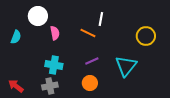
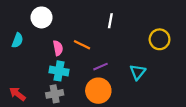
pink semicircle: (55, 33) -> (58, 48), moved
orange line: (88, 33) -> (82, 45), moved
cyan triangle: (126, 66) -> (138, 72), size x0.7
orange circle: (90, 83) -> (98, 91), size x1.5

